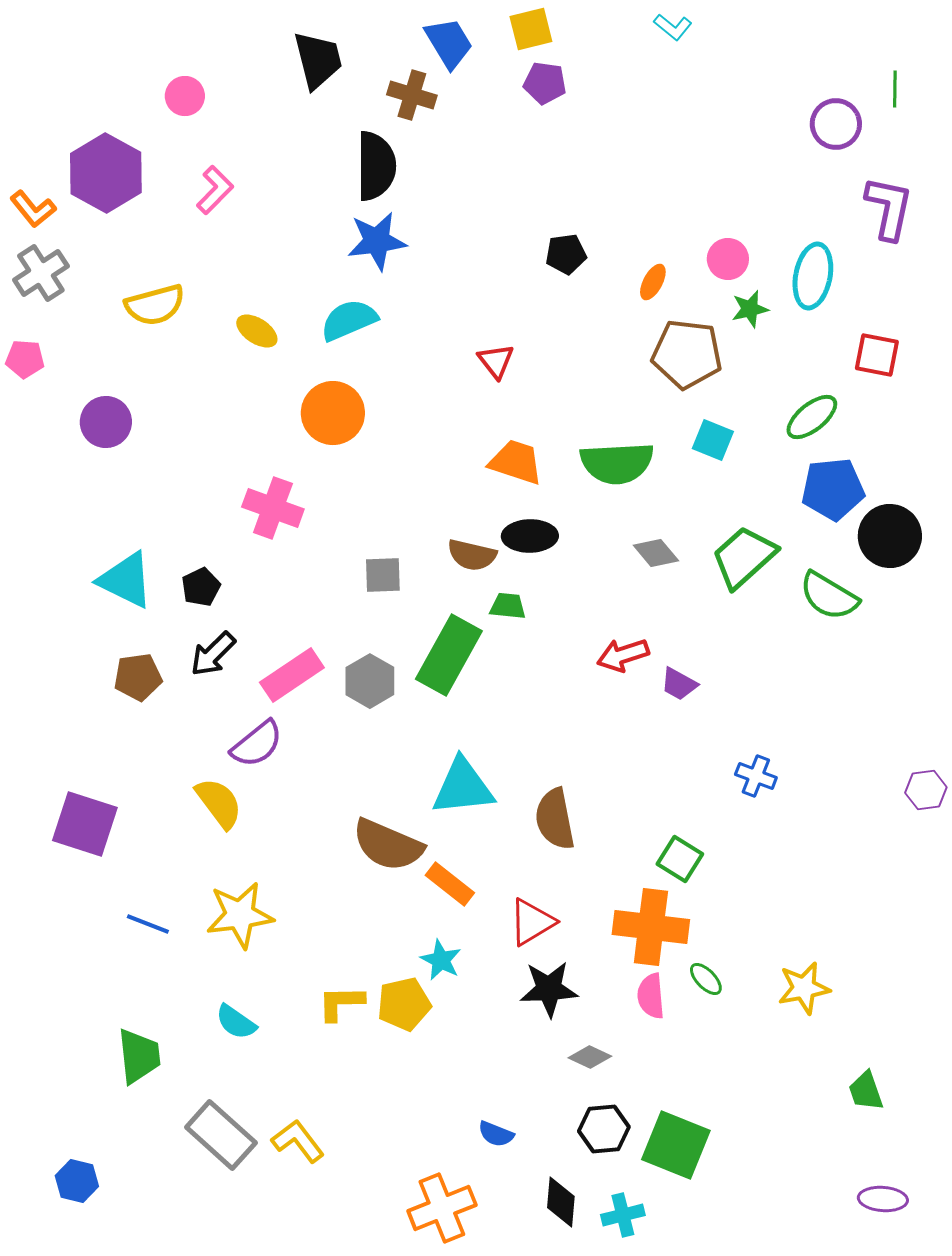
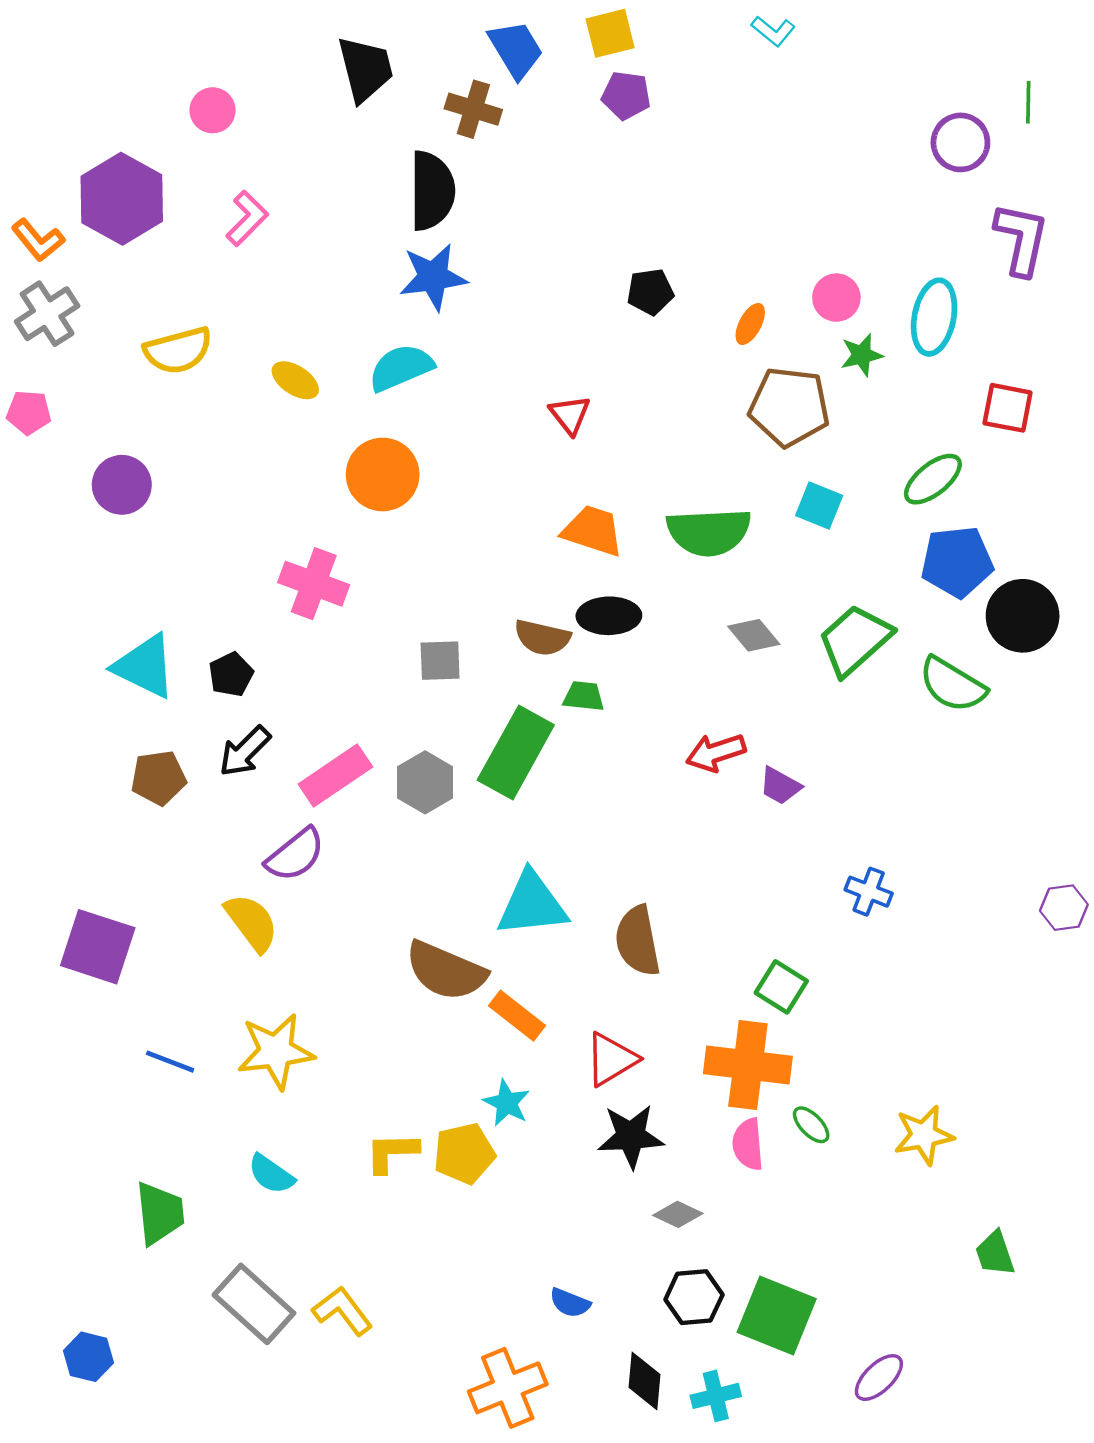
purple ellipse: (883, 1199) -> (879, 1378), moved, turned -48

